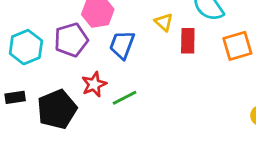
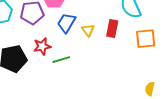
yellow triangle: (164, 22) -> (88, 30), moved

